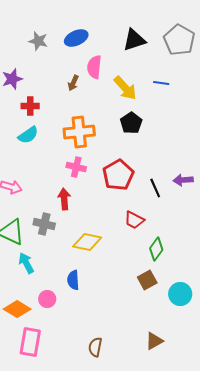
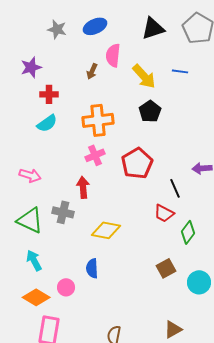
pink cross: (76, 167) -> (95, 155), turned -36
black line: (155, 188) -> (175, 188), moved
red trapezoid: (134, 220) -> (164, 213), moved
green diamond: (156, 249) -> (188, 232), moved
cyan arrow: (26, 263) -> (34, 260), moved

